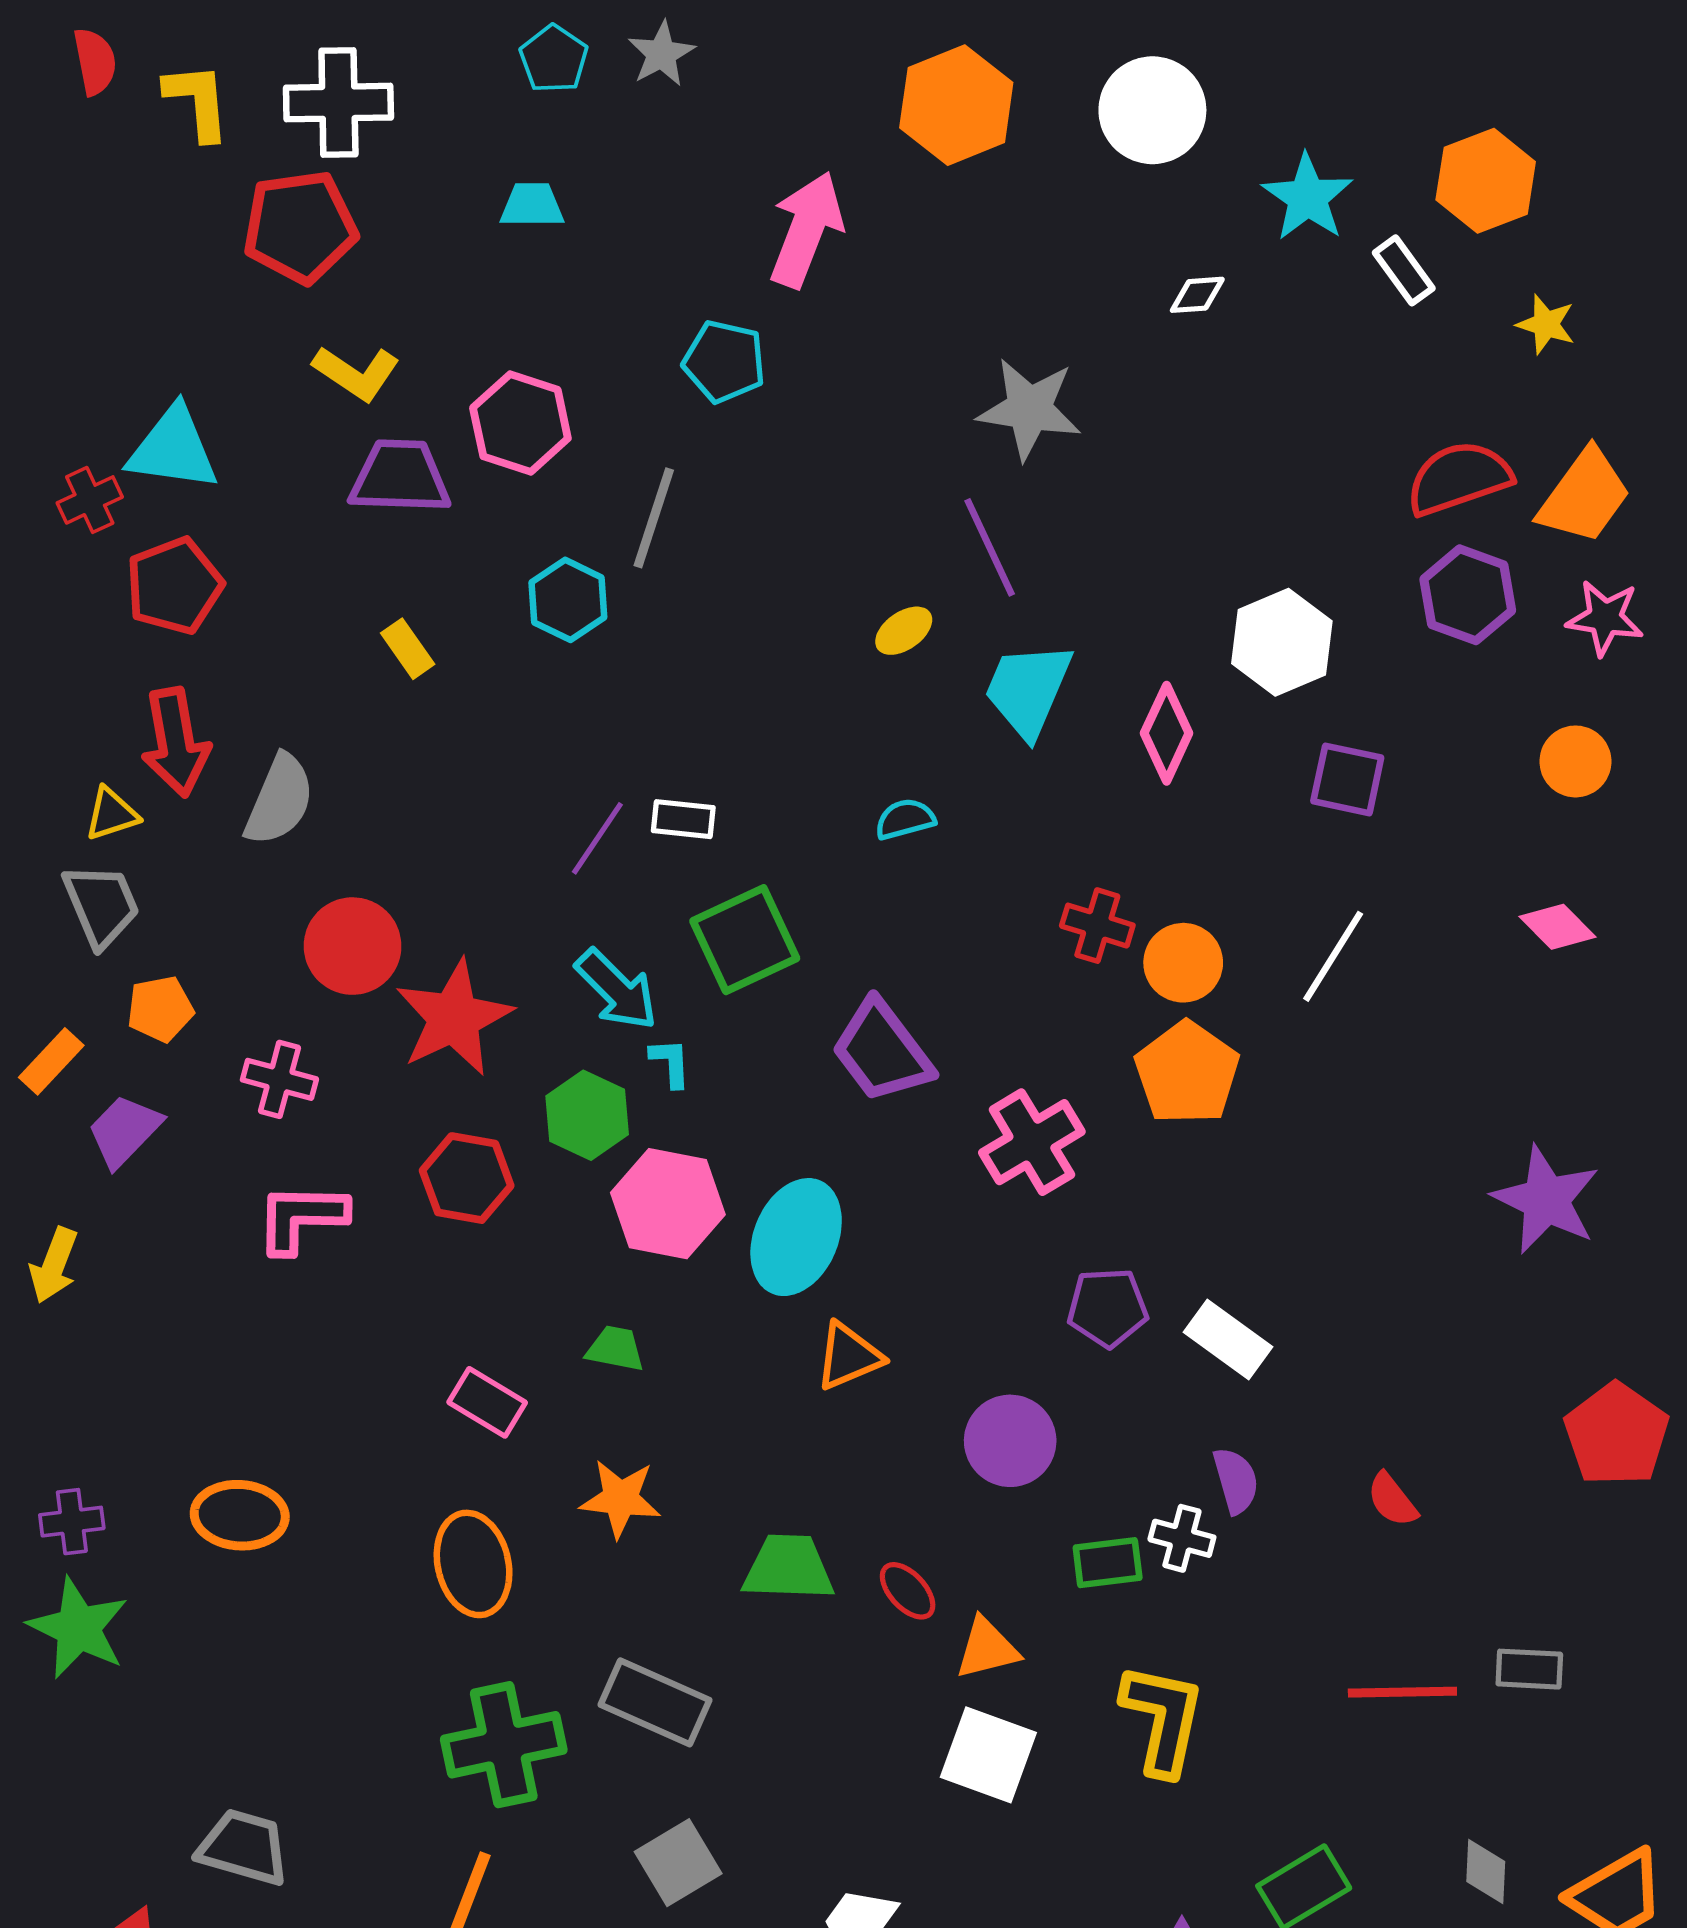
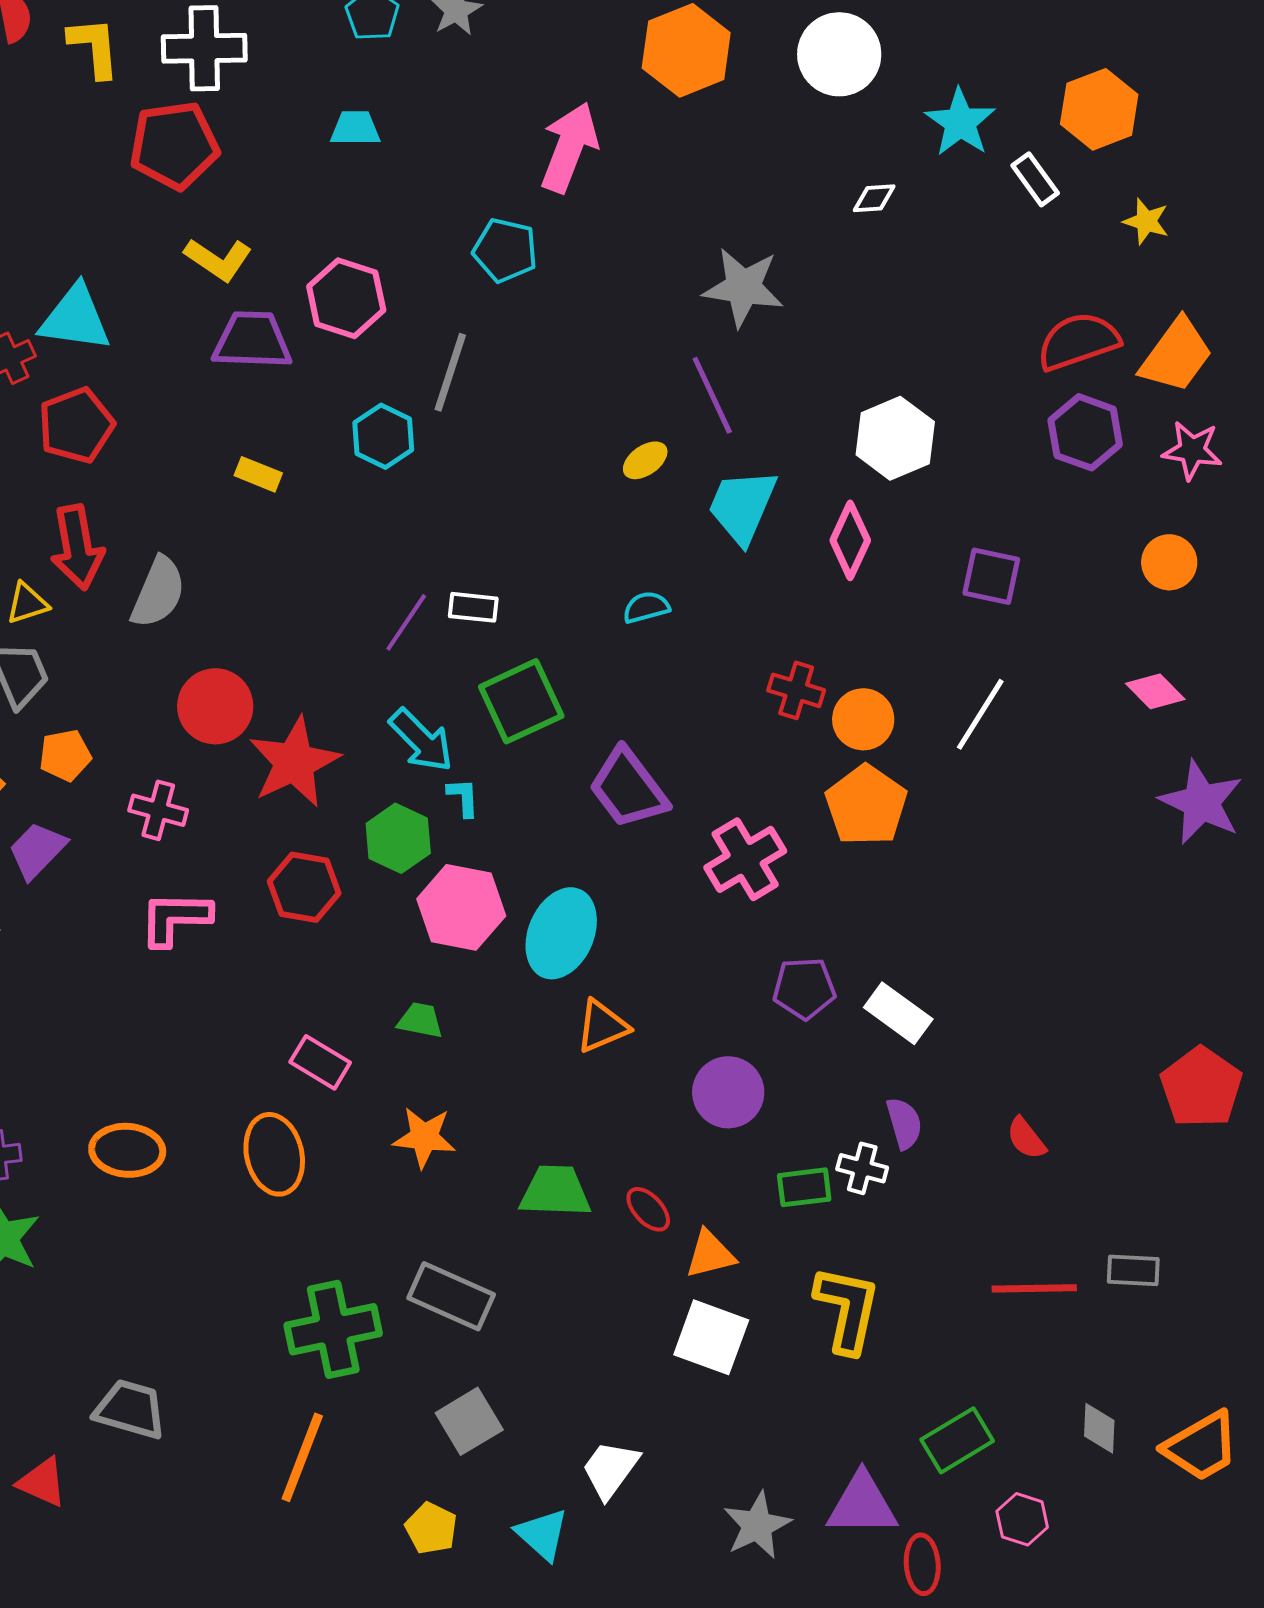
white hexagon: (1282, 642) -> (895, 438), moved
yellow rectangle: (408, 649) -> (258, 474), turned -33
purple star: (1546, 1200) -> (1201, 802), moved
orange ellipse: (473, 1564) -> (274, 1154), moved

